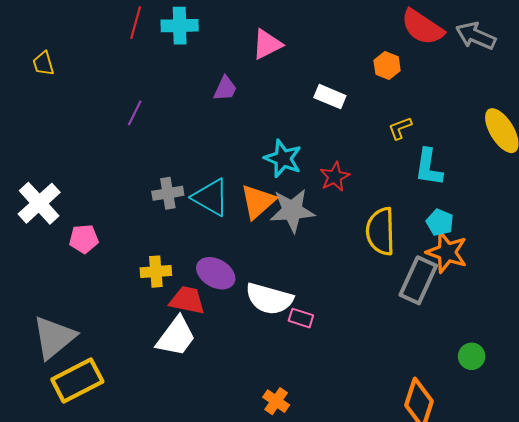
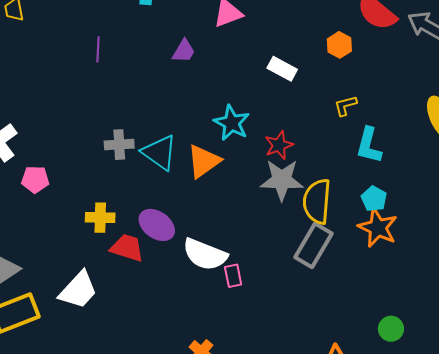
purple line: (135, 113) -> (98, 49), moved, turned -30
gray star: (292, 210) -> (282, 180), moved
gray rectangle: (418, 280) -> (313, 245), moved
pink rectangle: (301, 318) -> (233, 276), turned 55
white trapezoid: (176, 337) -> (78, 290), moved

